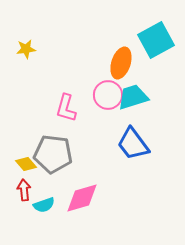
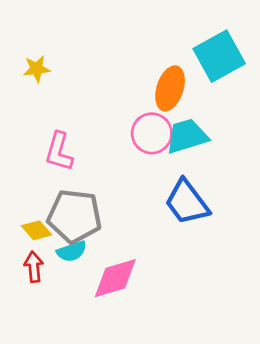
pink L-shape: (66, 108) -> (59, 152), moved
cyan semicircle: (44, 205) -> (72, 251), moved

